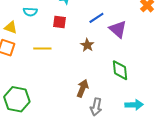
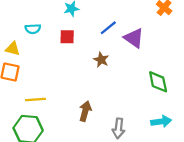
yellow line: (42, 48) -> (36, 100), moved
green diamond: (120, 70) -> (158, 82), moved
brown arrow: (83, 88) -> (85, 111), moved

